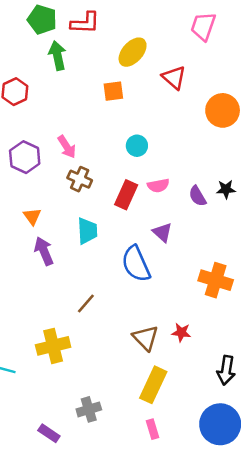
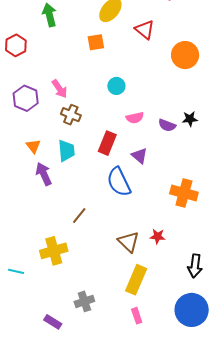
red rectangle: (126, 195) -> (107, 143), moved
purple semicircle: (197, 196) -> (167, 125), turned -36
cyan trapezoid: (87, 231) -> (66, 151), moved

